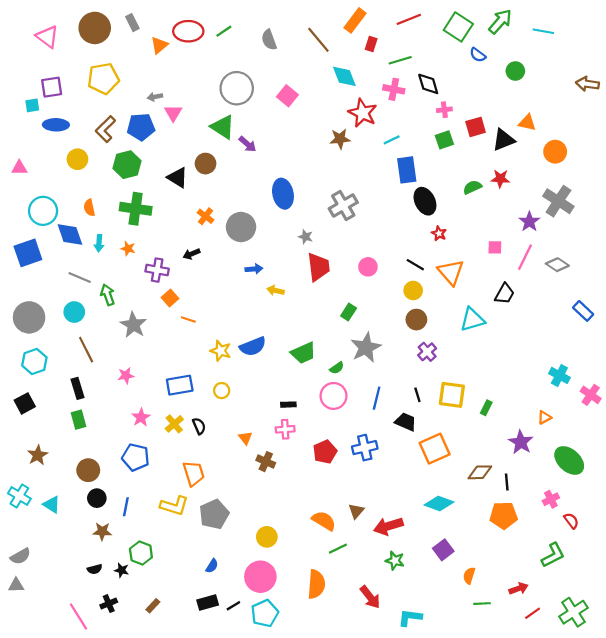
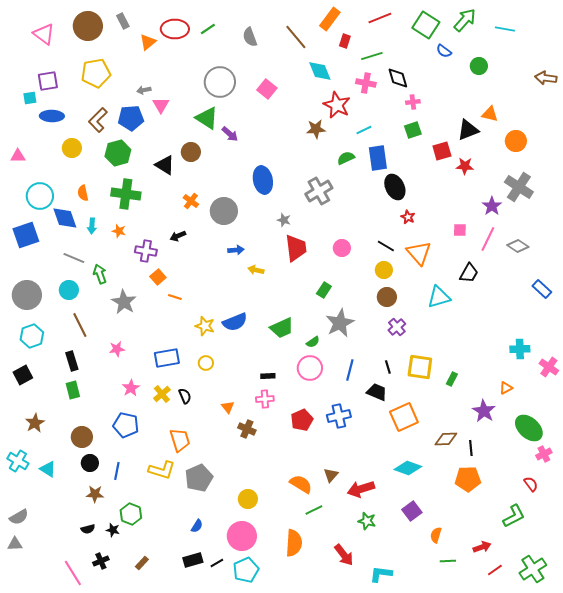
red square: (476, 127) -> (442, 151), moved
green semicircle: (472, 187) -> (346, 158), moved
cyan cross: (559, 375) -> (520, 349), turned -30
pink cross: (551, 499) -> (544, 454), moved

